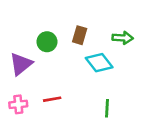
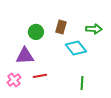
purple triangle: (21, 64) -> (25, 56), moved, turned 36
pink cross: (18, 104) -> (14, 80), turned -32

